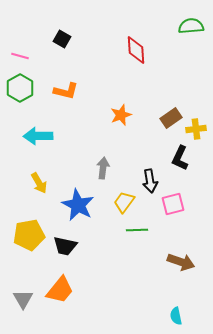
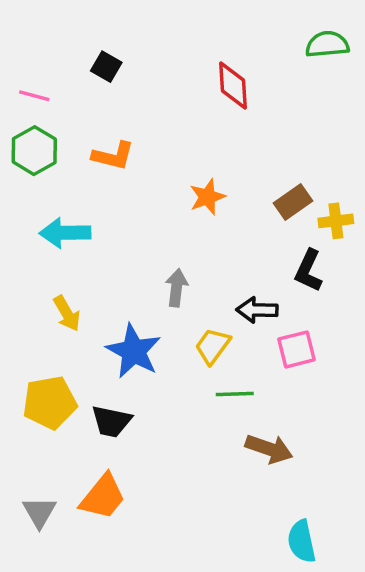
black arrow: (150, 181) -> (257, 310), turned 100
brown arrow: (181, 262) -> (269, 449), moved
cyan semicircle: (176, 316) -> (302, 541), size x1.4

